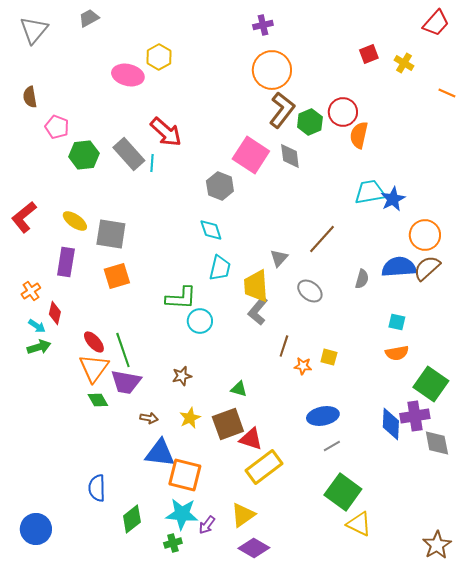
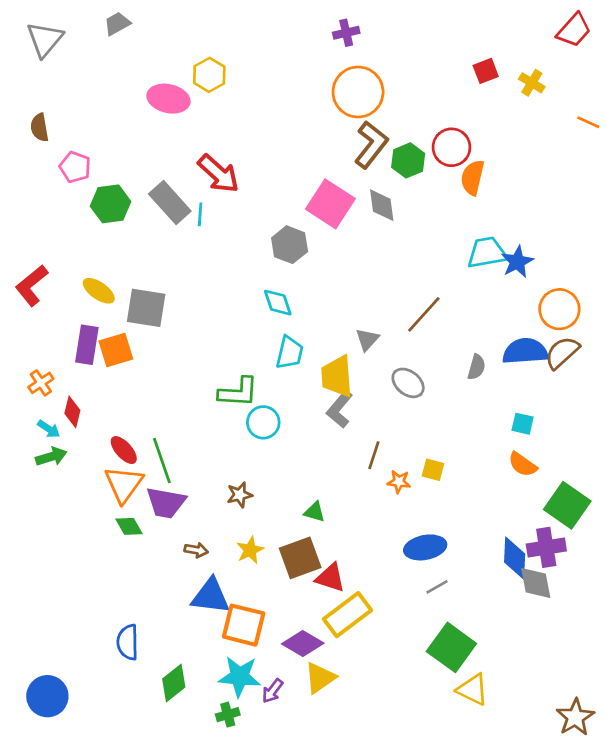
orange square: (117, 276) -> (116, 350), moved
orange semicircle: (397, 353) -> (523, 465), turned 45
gray diamond: (437, 443) -> (536, 583), moved
purple diamond: (254, 548) -> (303, 644), moved

